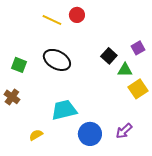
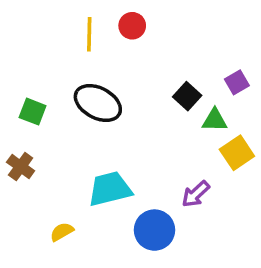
yellow line: (52, 20) -> (89, 34), turned 66
purple arrow: (124, 131) -> (196, 194), moved

